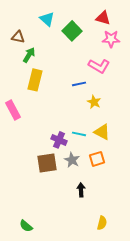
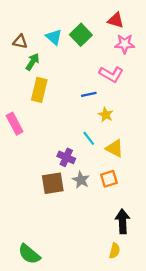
cyan triangle: (47, 19) -> (54, 37), moved
cyan line: (79, 134) -> (89, 138), moved, turned 40
black arrow: (81, 190) -> (122, 221), moved, size x1.5
green semicircle: (26, 226) -> (29, 254), size x1.5

